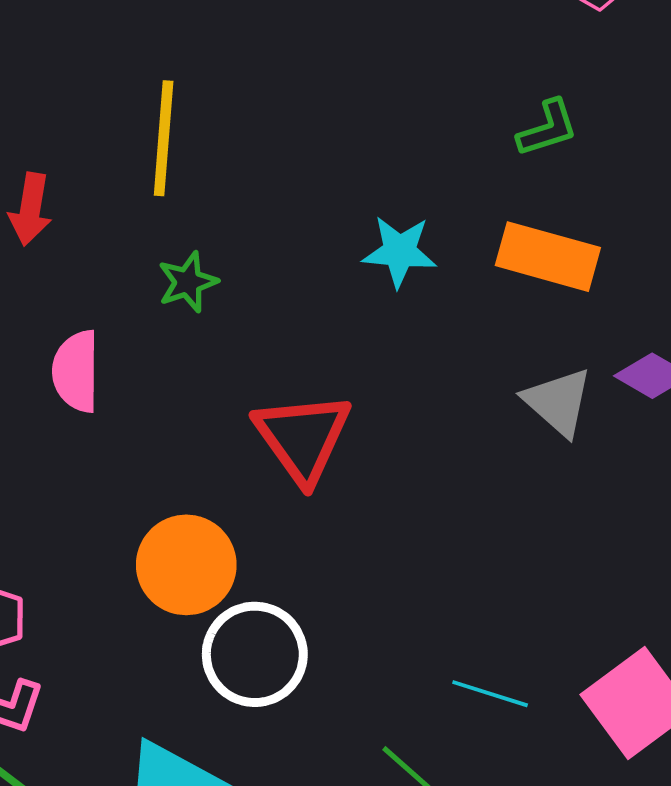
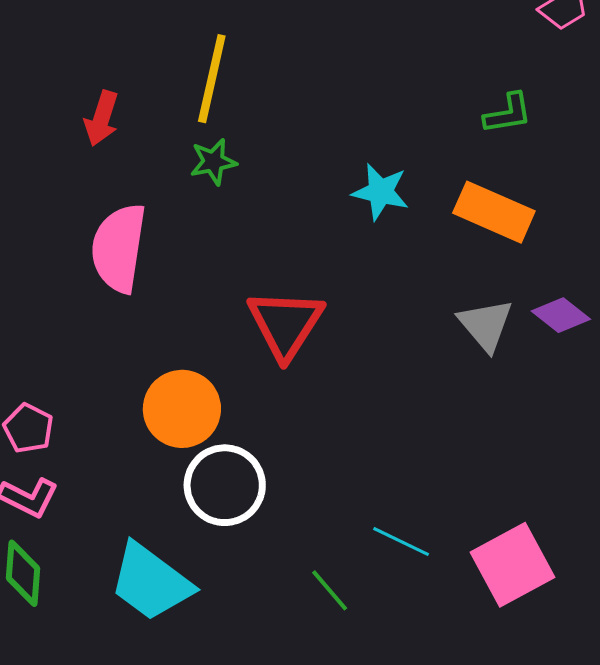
green star: (188, 282) -> (213, 162), moved
pink semicircle: (76, 371) -> (119, 248), size x1.4

